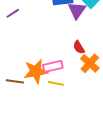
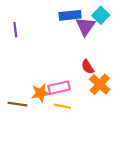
purple line: (13, 13) -> (15, 30), turned -64
orange star: (36, 71) -> (41, 93), size x0.7

